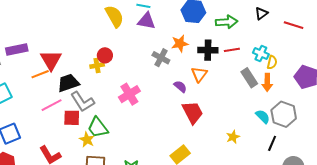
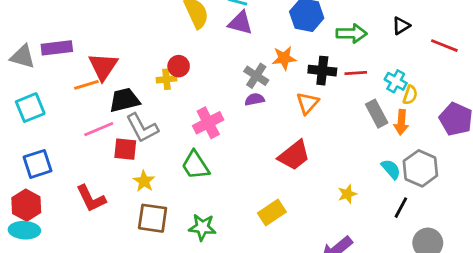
purple semicircle: (180, 86) -> (255, 99), moved, turned -56
red trapezoid: (193, 112) -> (294, 155), turned 75
green trapezoid: (98, 128) -> (195, 165), moved

